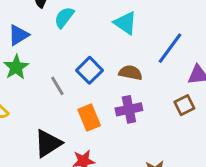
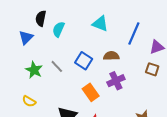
blue triangle: (18, 35) -> (26, 37), moved
gray line: (57, 86) -> (57, 66), moved
brown square: (184, 105) -> (152, 69), turned -32

